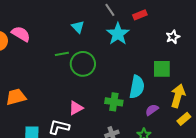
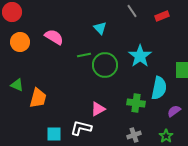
pink semicircle: (21, 34) -> (54, 37), moved
cyan star: (118, 34) -> (140, 56), moved
orange trapezoid: (16, 97) -> (38, 98), turned 120

